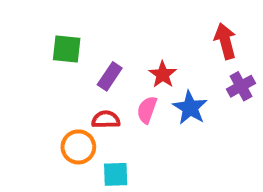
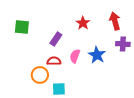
green square: (67, 49) -> (22, 27), moved
red star: (163, 74) -> (83, 23), moved
purple cross: (241, 86) -> (123, 44), turned 32

